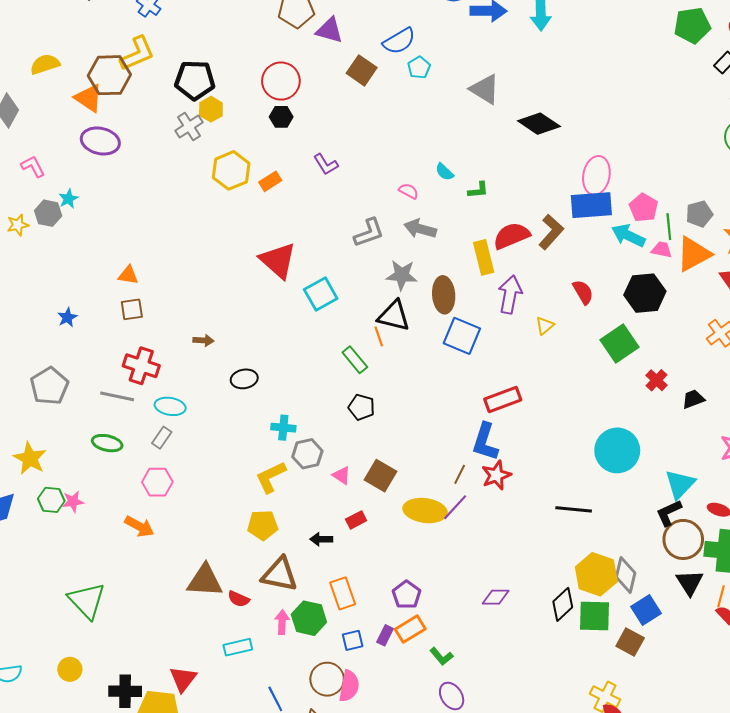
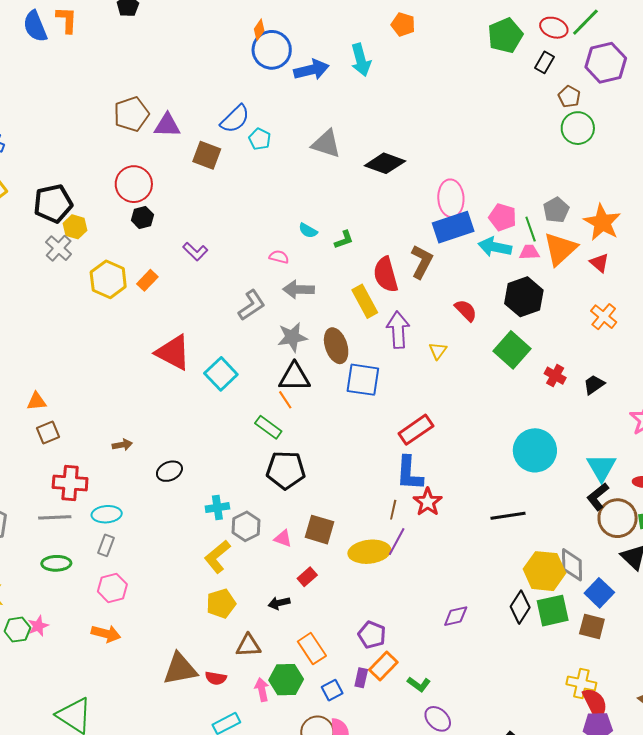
red semicircle: (511, 236) -> (386, 275), turned -69
black pentagon: (361, 407) -> (286, 470), size x1.5
brown triangle: (280, 574) -> (248, 646), size x0.7

